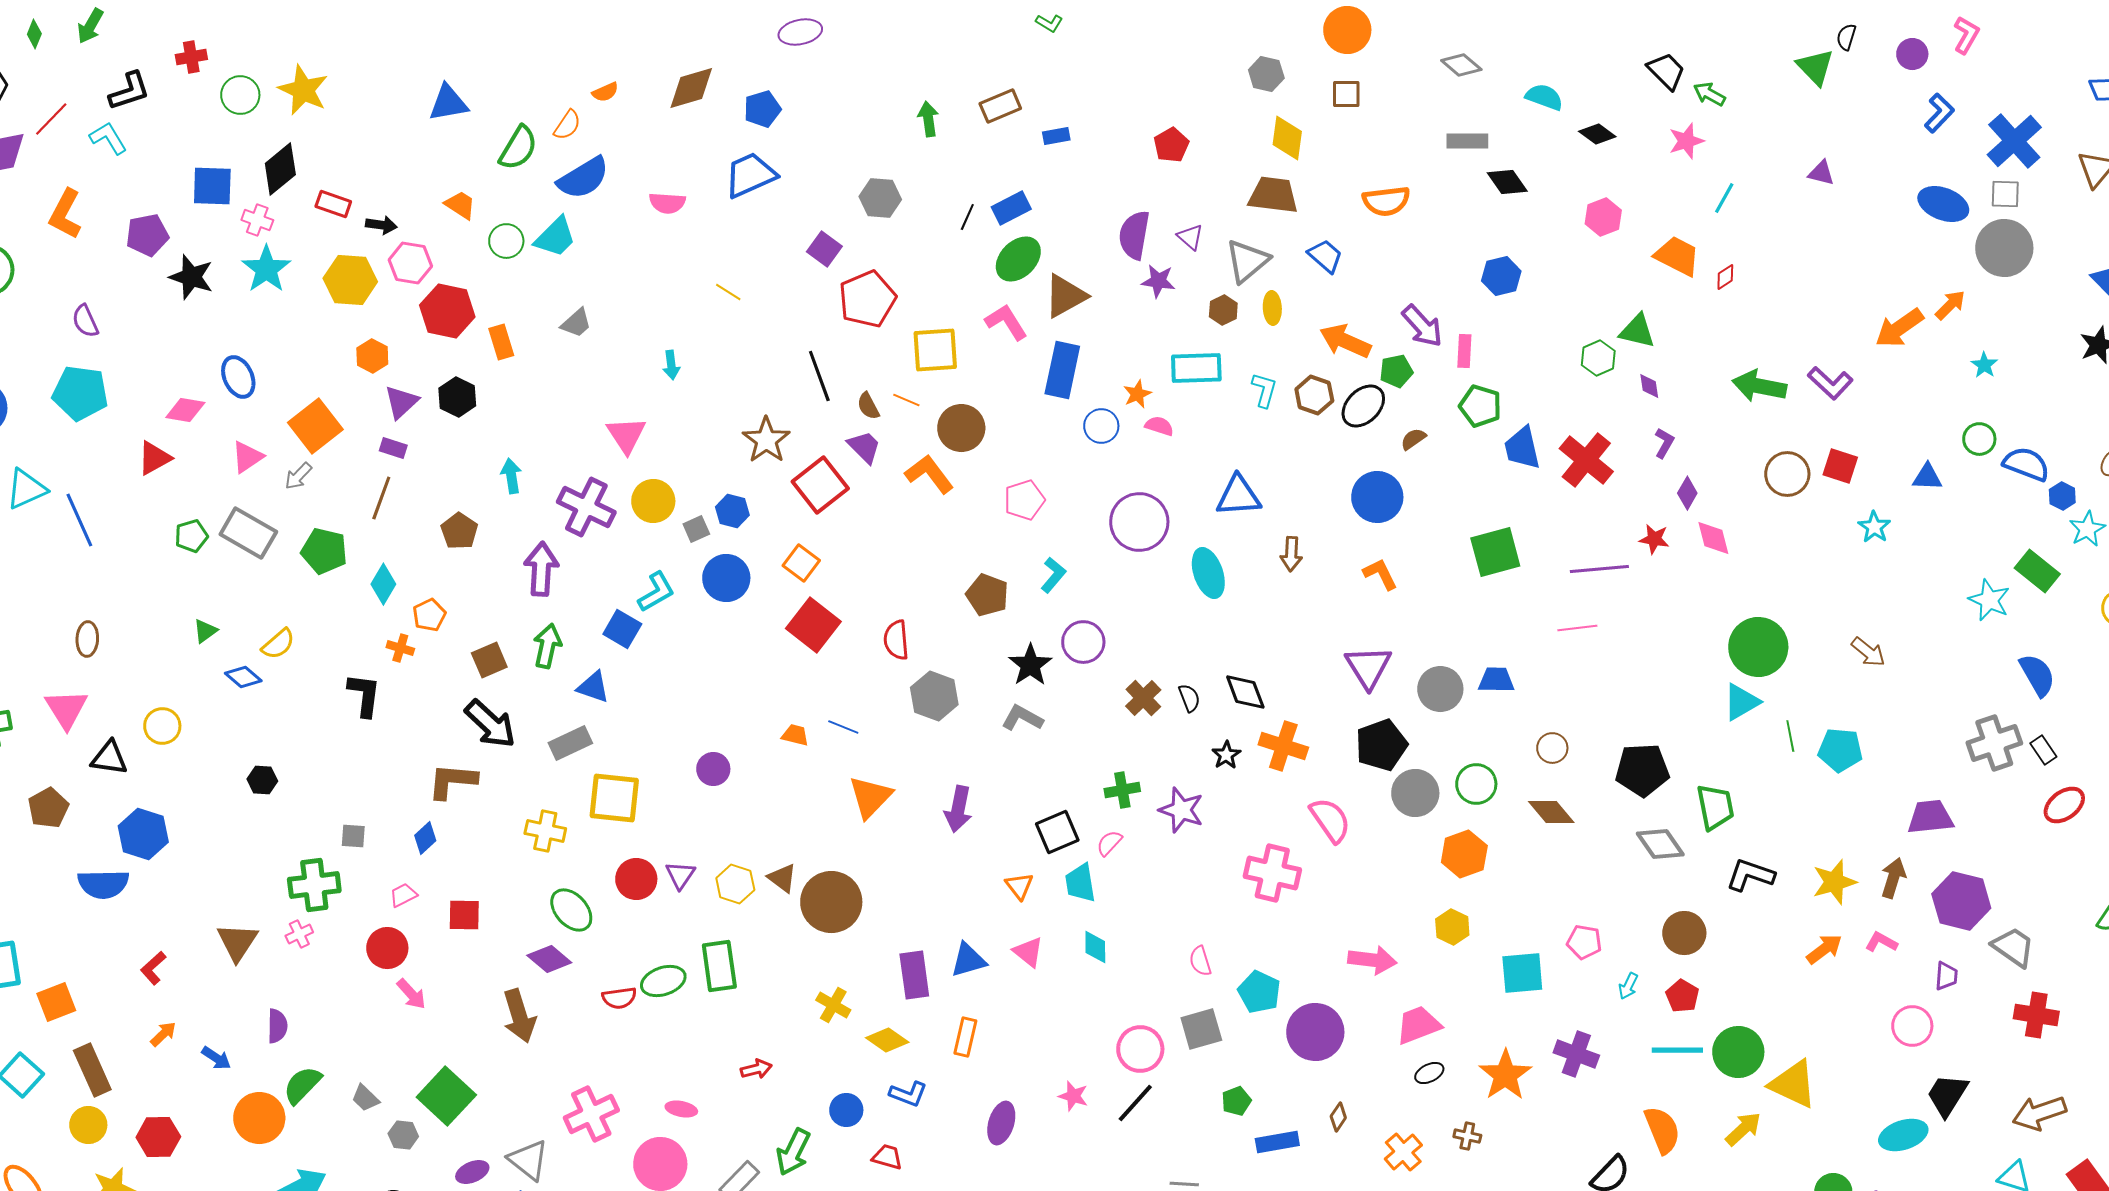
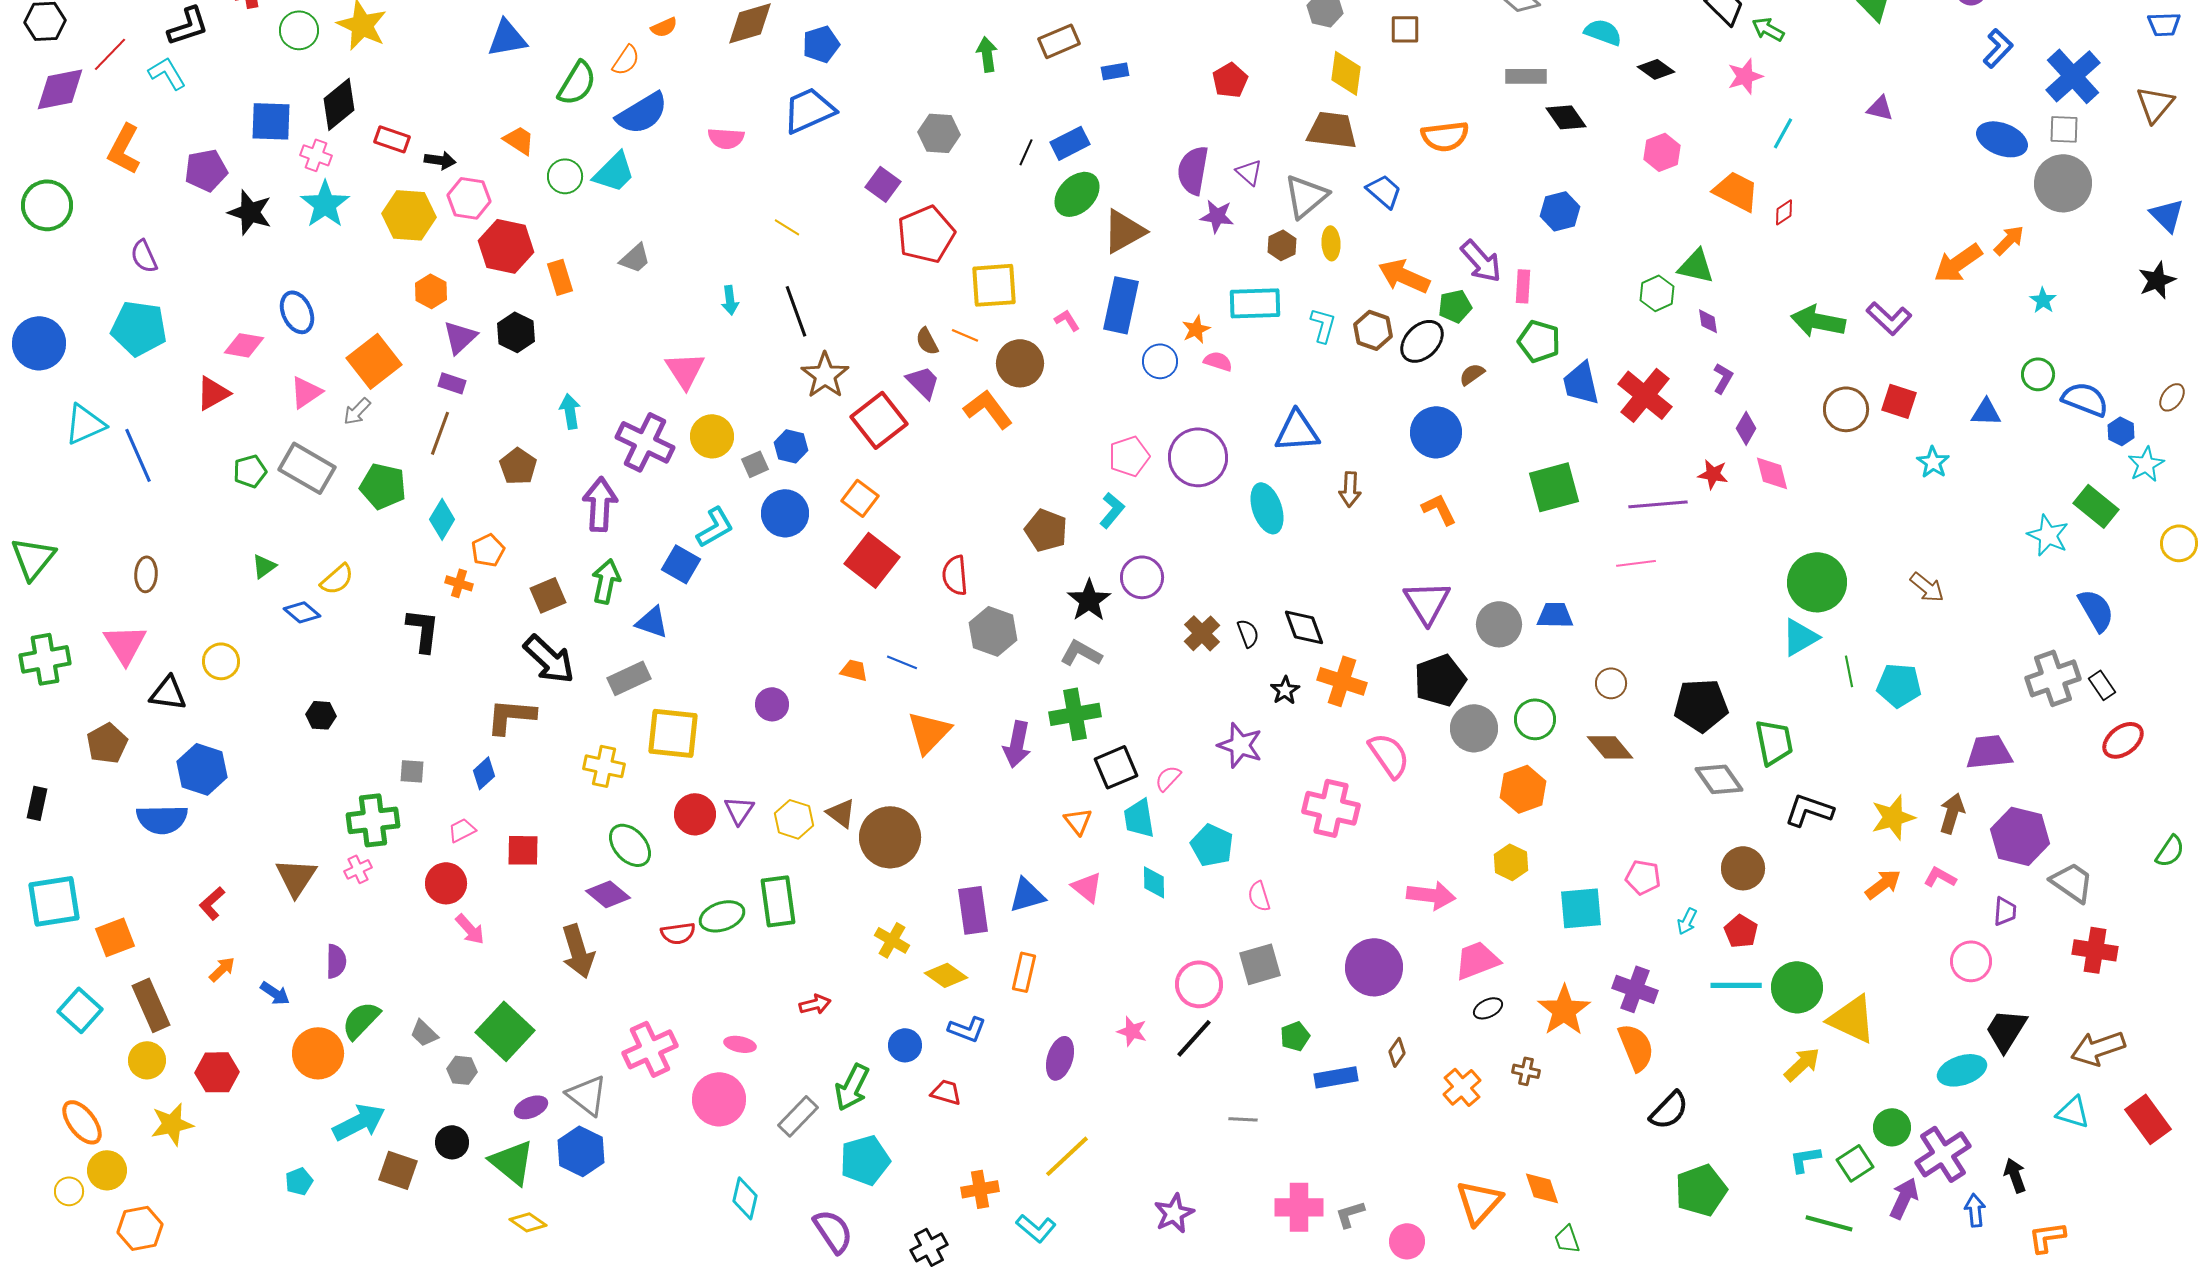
pink L-shape: (1006, 322) -> (1067, 320), moved, size x0.6
black line: (819, 376) -> (796, 311), moved
pink pentagon: (1024, 500) -> (1129, 456), moved
green cross: (1122, 790) -> (1075, 714), moved, size x1.4
cyan pentagon: (1259, 992) -> (1212, 845), moved
orange semicircle: (1662, 1130) -> (1636, 1047), moved

